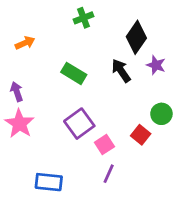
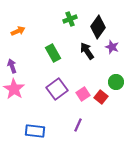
green cross: (84, 18) -> (70, 19), moved
green rectangle: (74, 73) -> (53, 53), turned 30
pink square: (104, 144) -> (83, 94), moved

